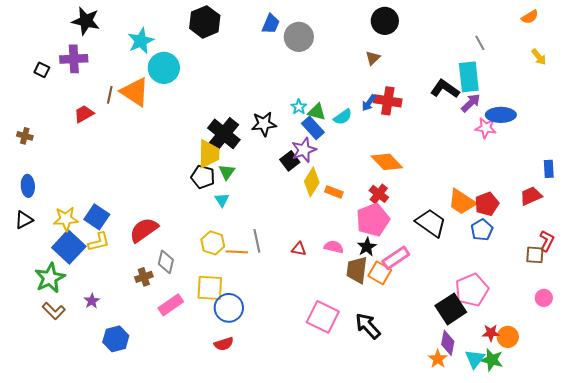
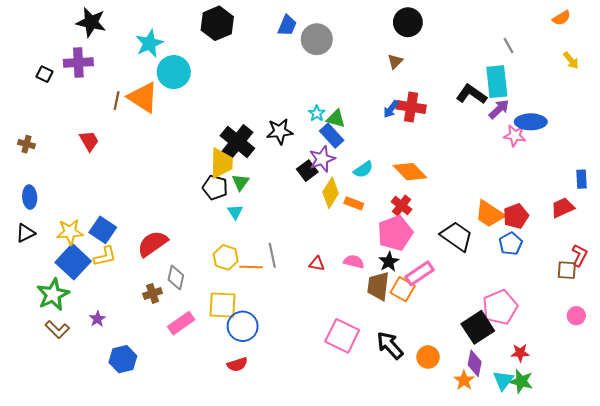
red trapezoid: (84, 114) -> (89, 141), moved, turned 90
cyan semicircle: (343, 117) -> (363, 170), moved
orange circle: (508, 337) -> (428, 357), moved

